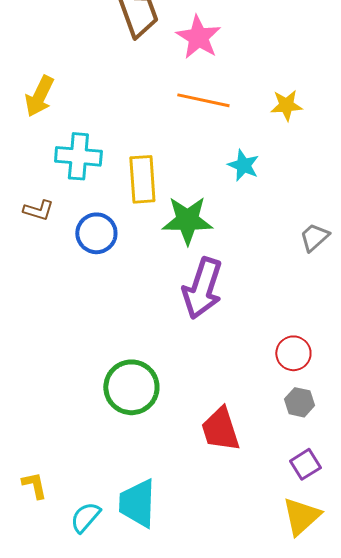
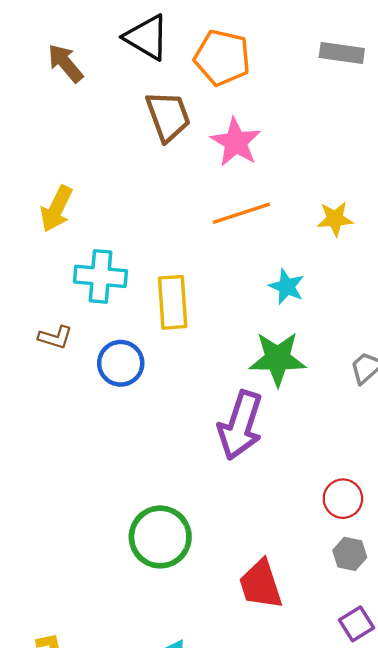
orange line: (203, 100) -> (241, 213), turned -30
green star: (187, 220) -> (278, 359), moved

